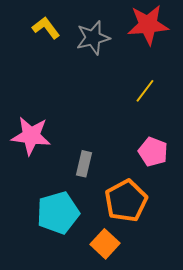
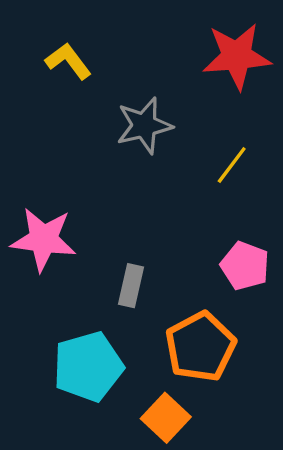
gray star: (93, 38) -> (144, 125), moved

